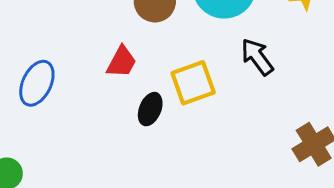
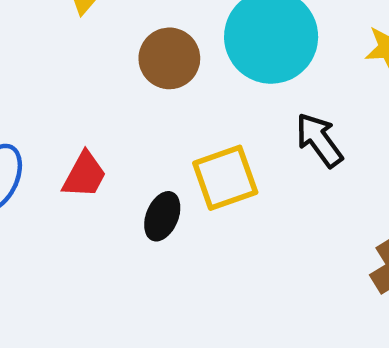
red trapezoid: (122, 62) -> (84, 175), moved

